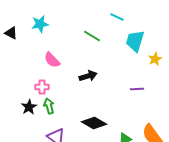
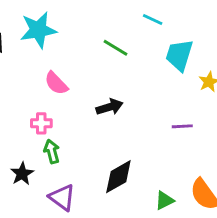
cyan star: (40, 24) -> (38, 30), size x1.4
black star: (29, 107) -> (22, 174), moved
black diamond: (94, 123) -> (118, 177), turned -60

